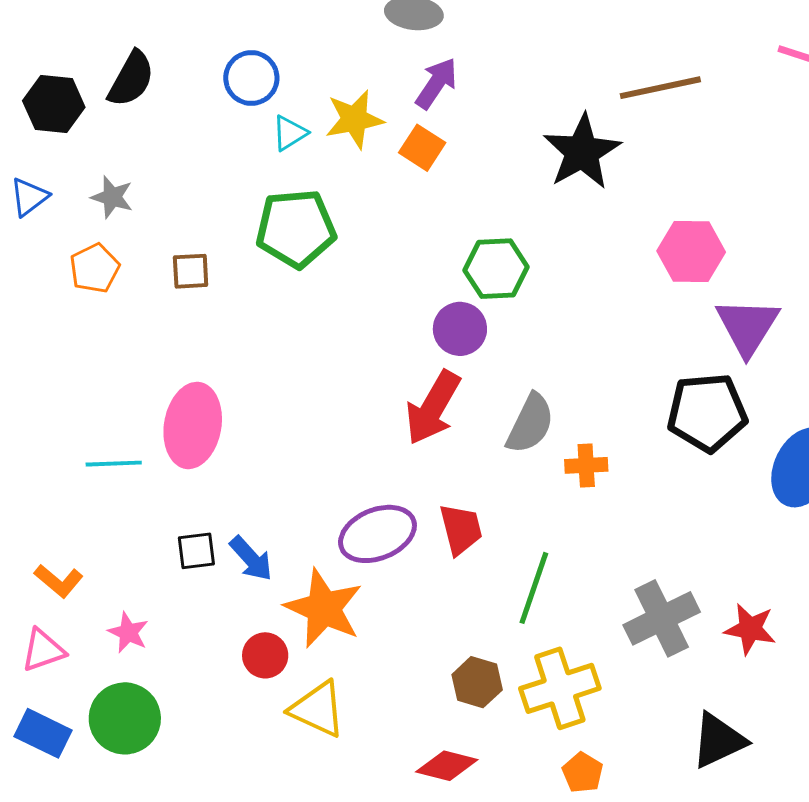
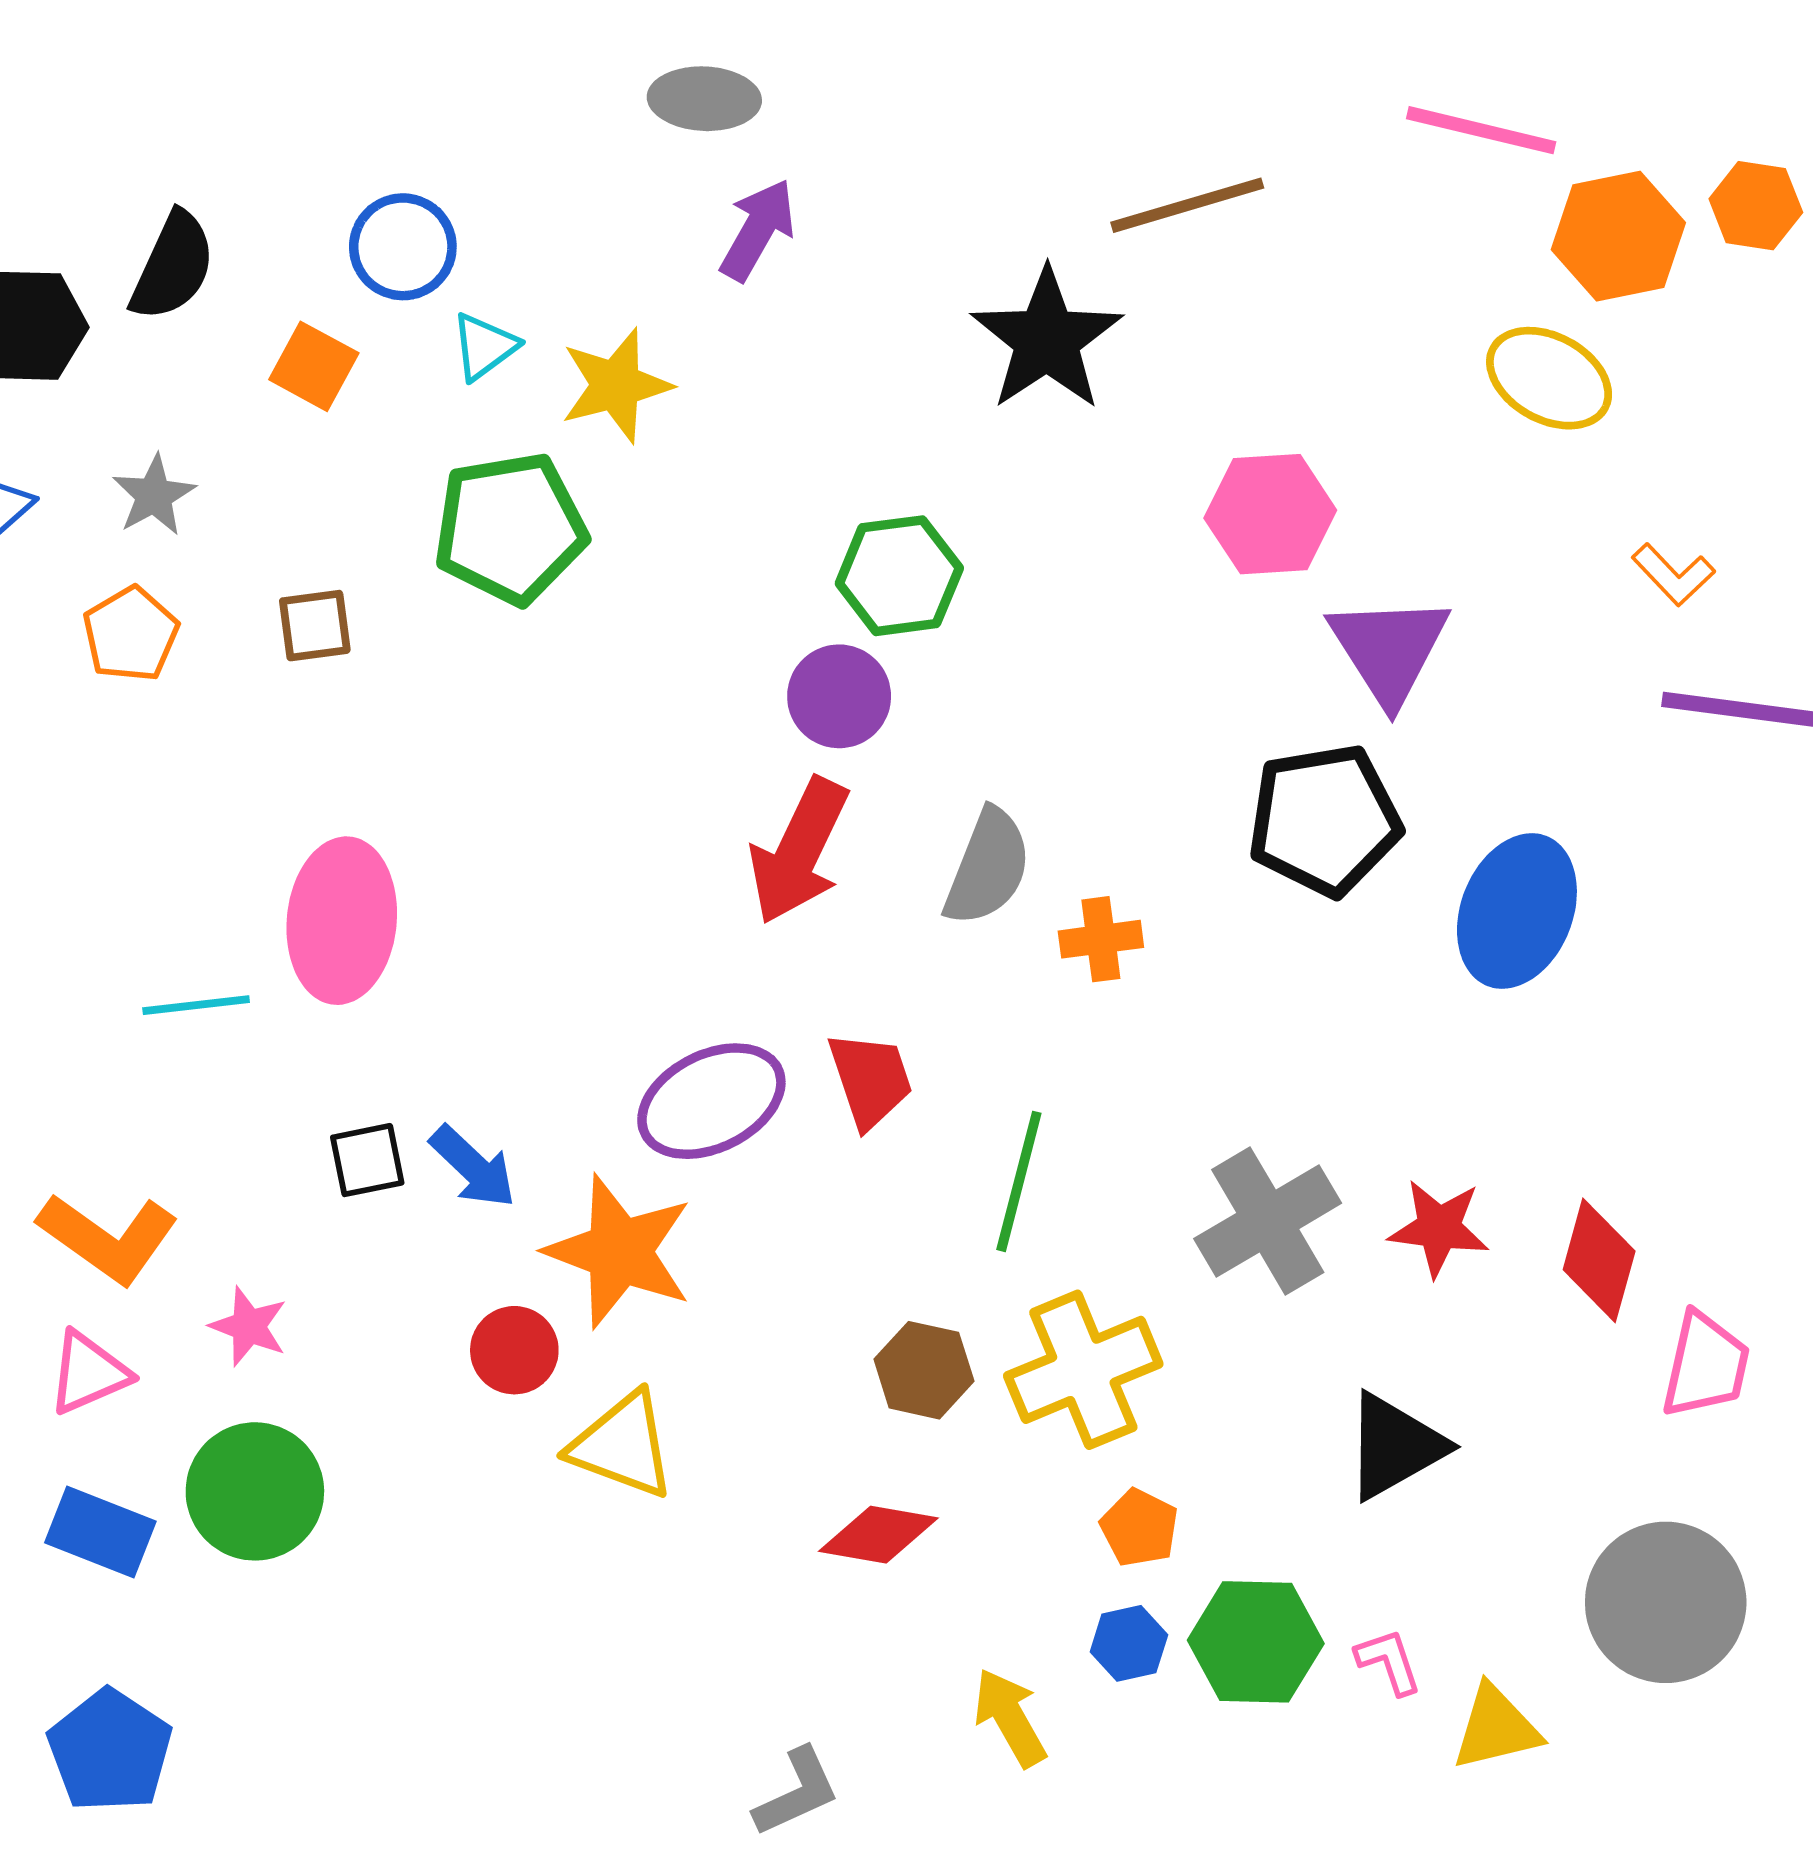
yellow star: (354, 119) -> (616, 385), moved
orange square: (422, 148) -> (314, 366), moved
gray star: (112, 197) -> (154, 495), turned 30
orange L-shape: (59, 581) -> (108, 1238), size x1.5

